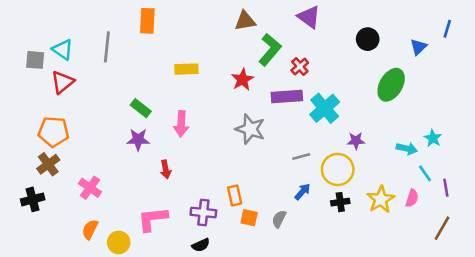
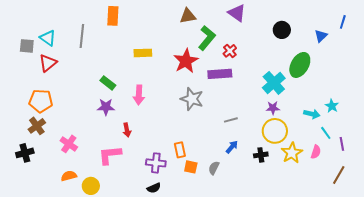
red star: (242, 80) -> (186, 61), size x1.4
cyan cross: (325, 108) -> (274, 83), moved
yellow circle: (338, 169) -> (275, 131), moved
pink L-shape: (153, 219) -> (110, 155), moved
orange semicircle: (90, 229) -> (69, 176), turned 49

